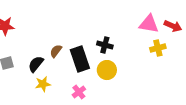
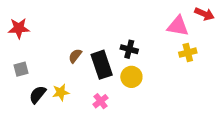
red arrow: (173, 26) -> (204, 14), moved
black semicircle: (36, 64) -> (38, 95), moved

